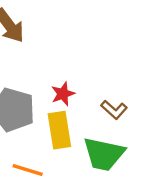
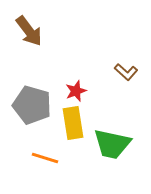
brown L-shape: (114, 110) -> (126, 72), moved

